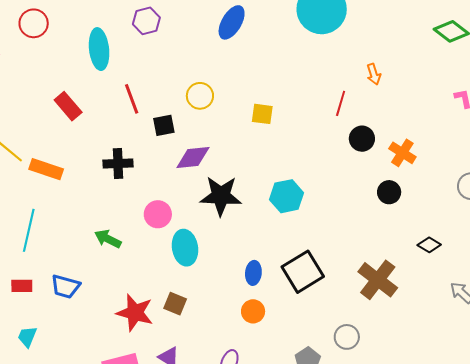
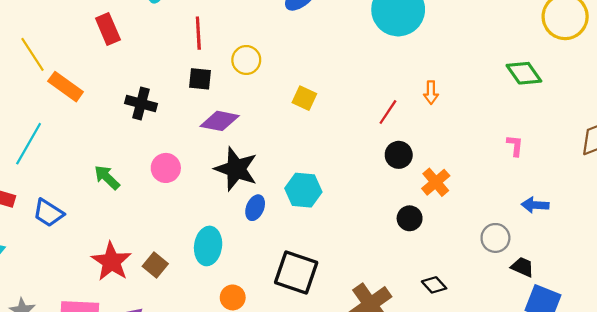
red line: (132, 99) -> (198, 33), moved
cyan ellipse: (185, 248) -> (208, 246), moved
black square: (303, 272) -> (296, 272), turned 33
blue ellipse: (253, 273) -> (255, 208), moved

